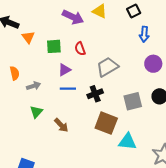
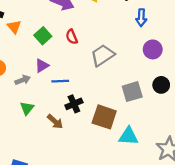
green square: (54, 46) -> (43, 36), turned -35
purple triangle: (64, 70) -> (42, 66), moved
black cross: (95, 94) -> (74, 104), moved

